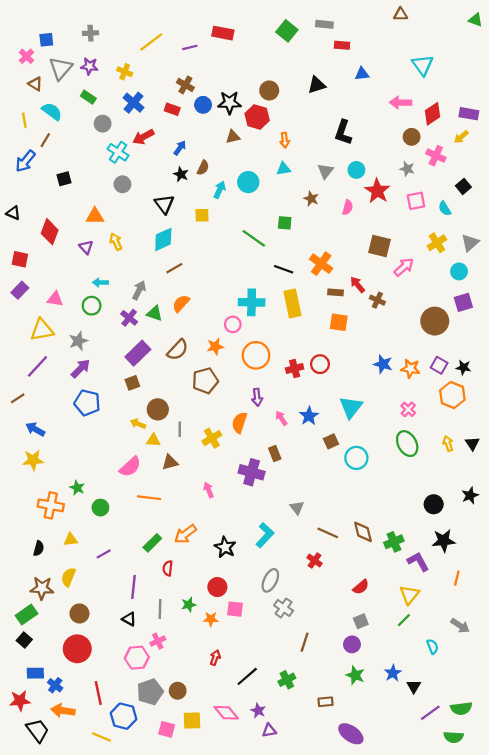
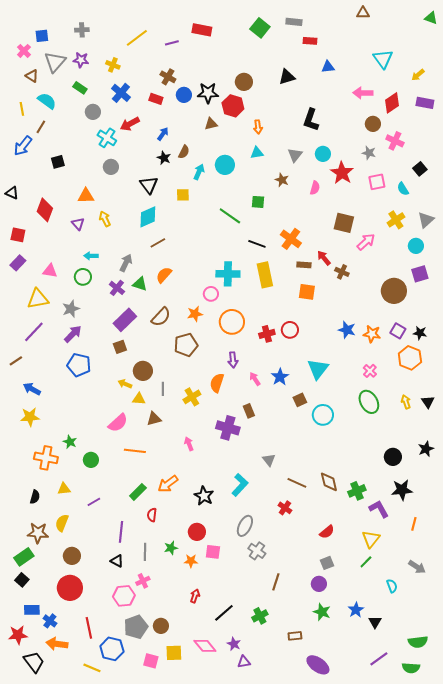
yellow arrow: (461, 137) -> (418, 75), moved
purple line: (430, 713) -> (379, 659), moved

